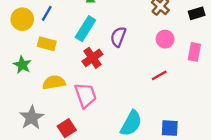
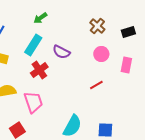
purple semicircle: (118, 37) -> (61, 52), turned -84

